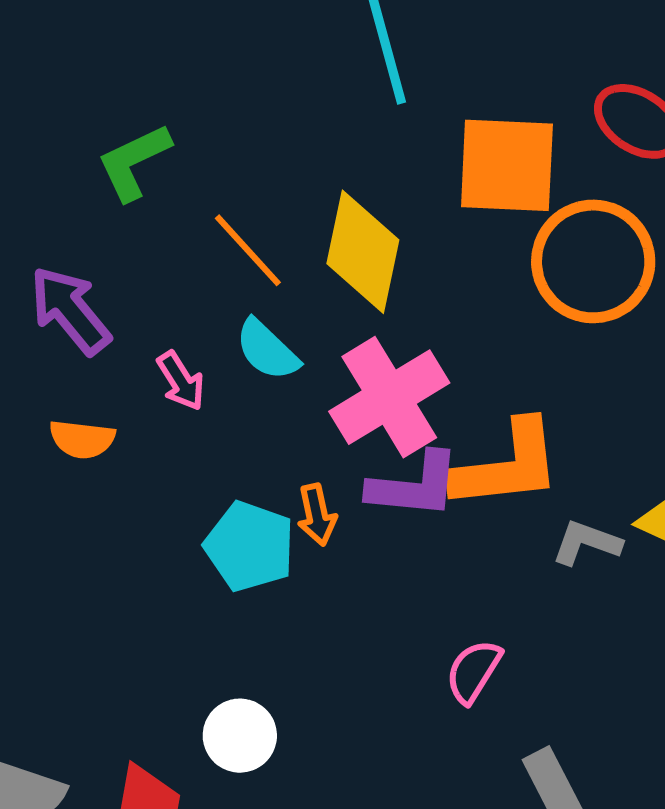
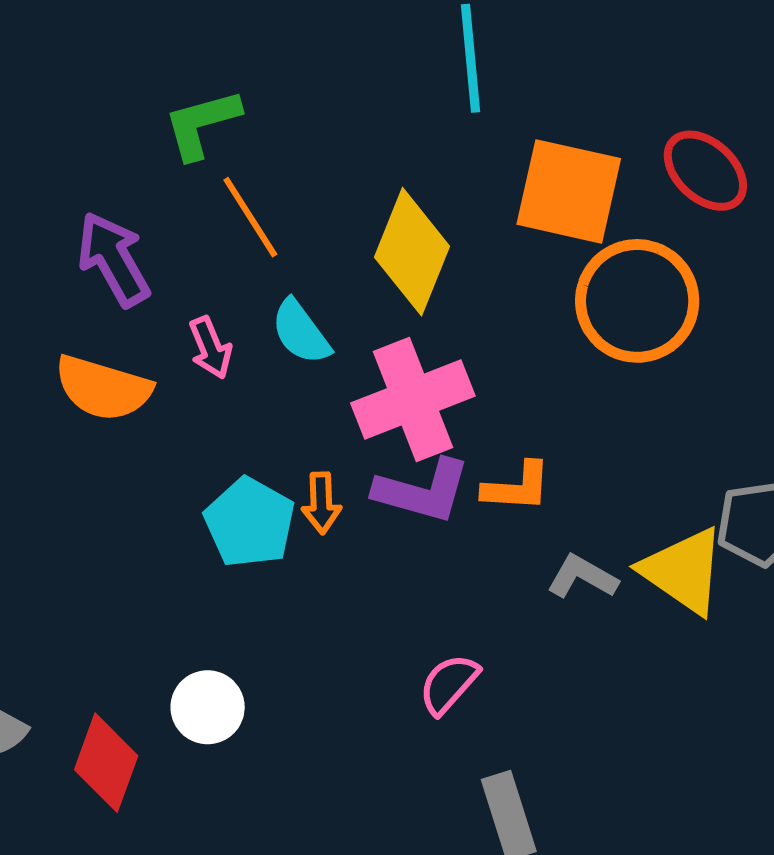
orange line: (248, 250) -> (250, 217), moved
orange semicircle: (82, 439) -> (103, 388), size x1.5
orange L-shape: (507, 465) -> (517, 487), size x0.6

